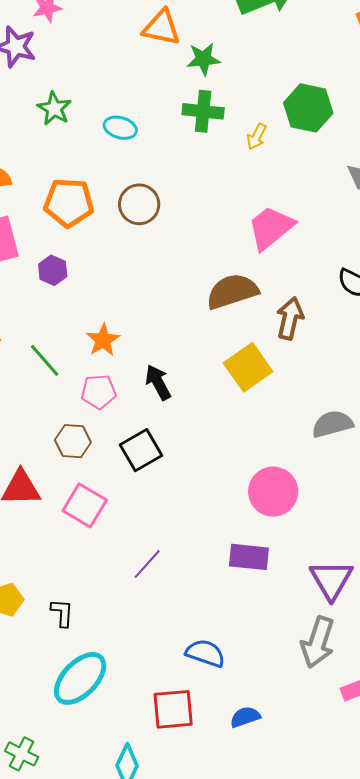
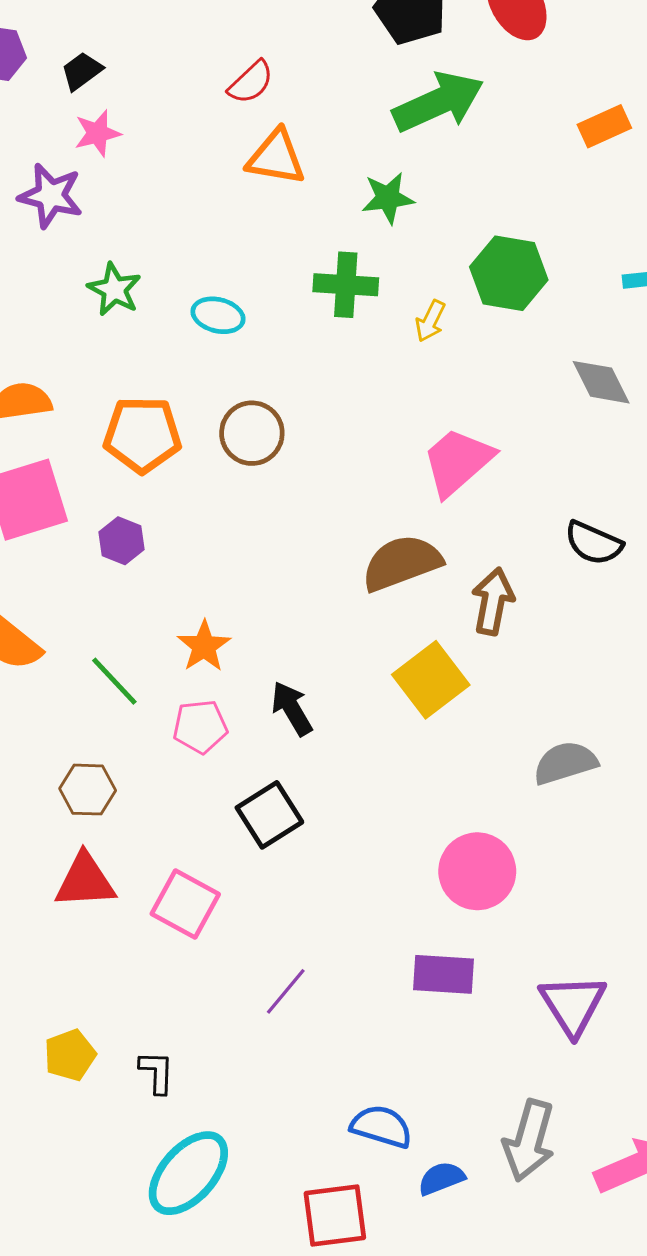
green star: (203, 59) -> (388, 198), moved
brown hexagon: (73, 441) -> (88, 790), moved
gray arrow: (318, 642) -> (529, 1140), moved
blue semicircle: (245, 717) -> (441, 1178), moved

